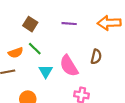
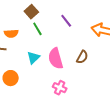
purple line: (69, 24) -> (66, 21), turned 32
green line: (35, 49) -> (37, 29), moved

